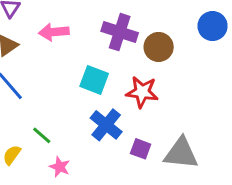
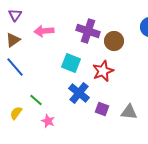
red star: (142, 92) -> (103, 71), turned -30
gray triangle: (181, 153) -> (129, 112), size x0.7

